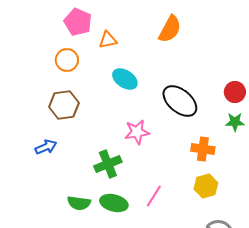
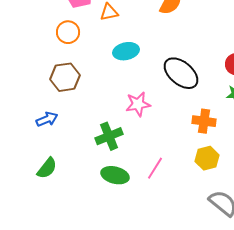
cyan ellipse: (125, 79) -> (126, 51), turned -45
green semicircle: (79, 203) -> (47, 168), moved, turned -60

